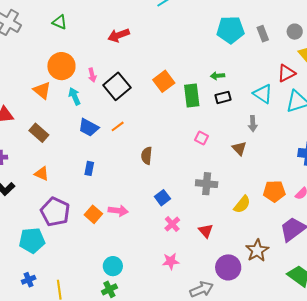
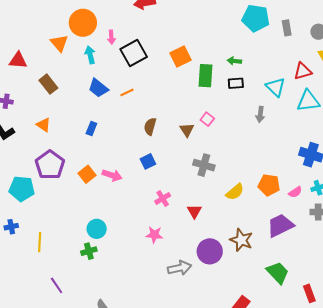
brown triangle: (239, 148) -> (187, 130), moved
blue square: (162, 198) -> (148, 161), moved
brown star: (257, 251) -> (241, 240), turned -30

